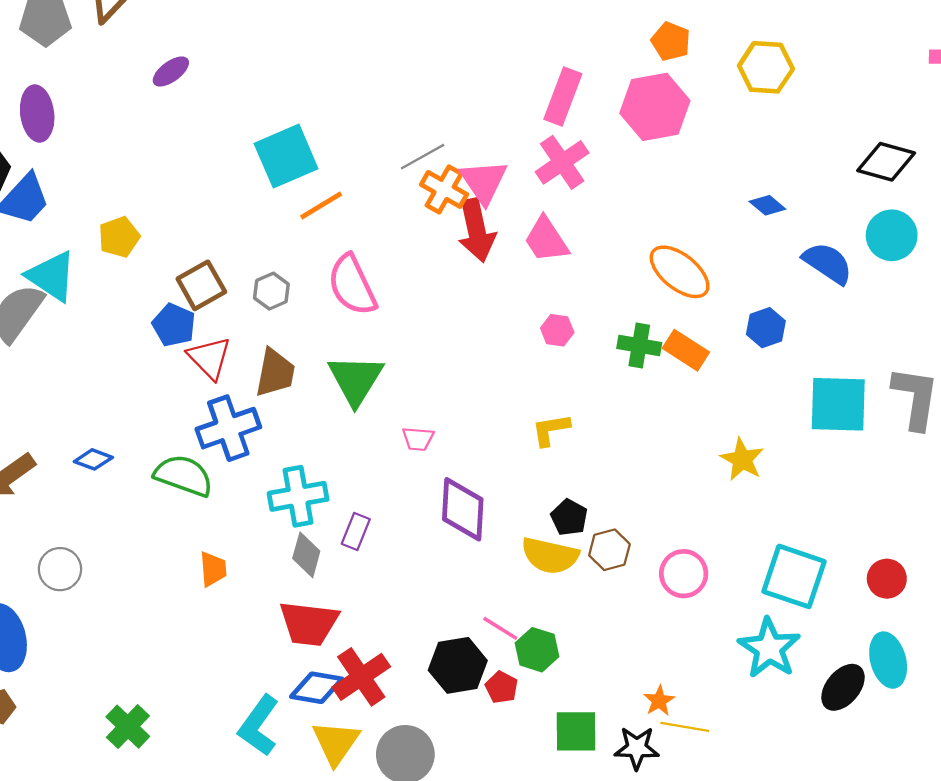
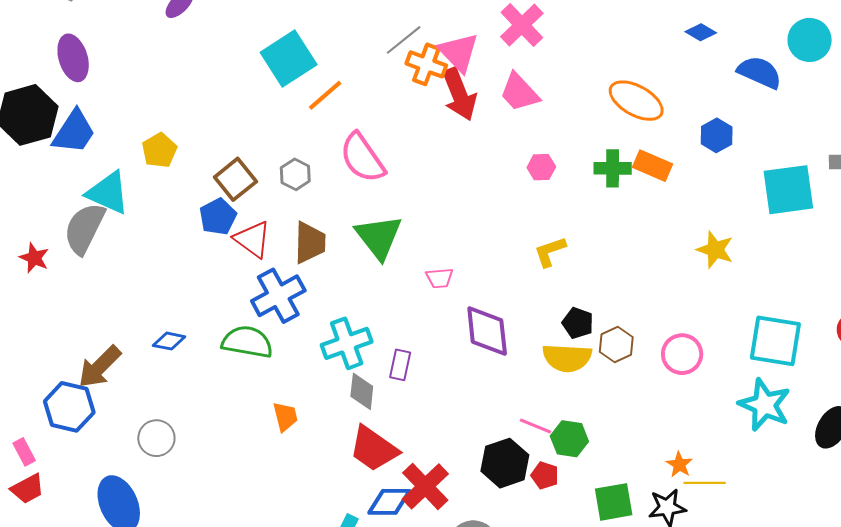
blue pentagon: (174, 325) -> (218, 217), turned 30
red trapezoid: (309, 623) -> (374, 449), turned 38

